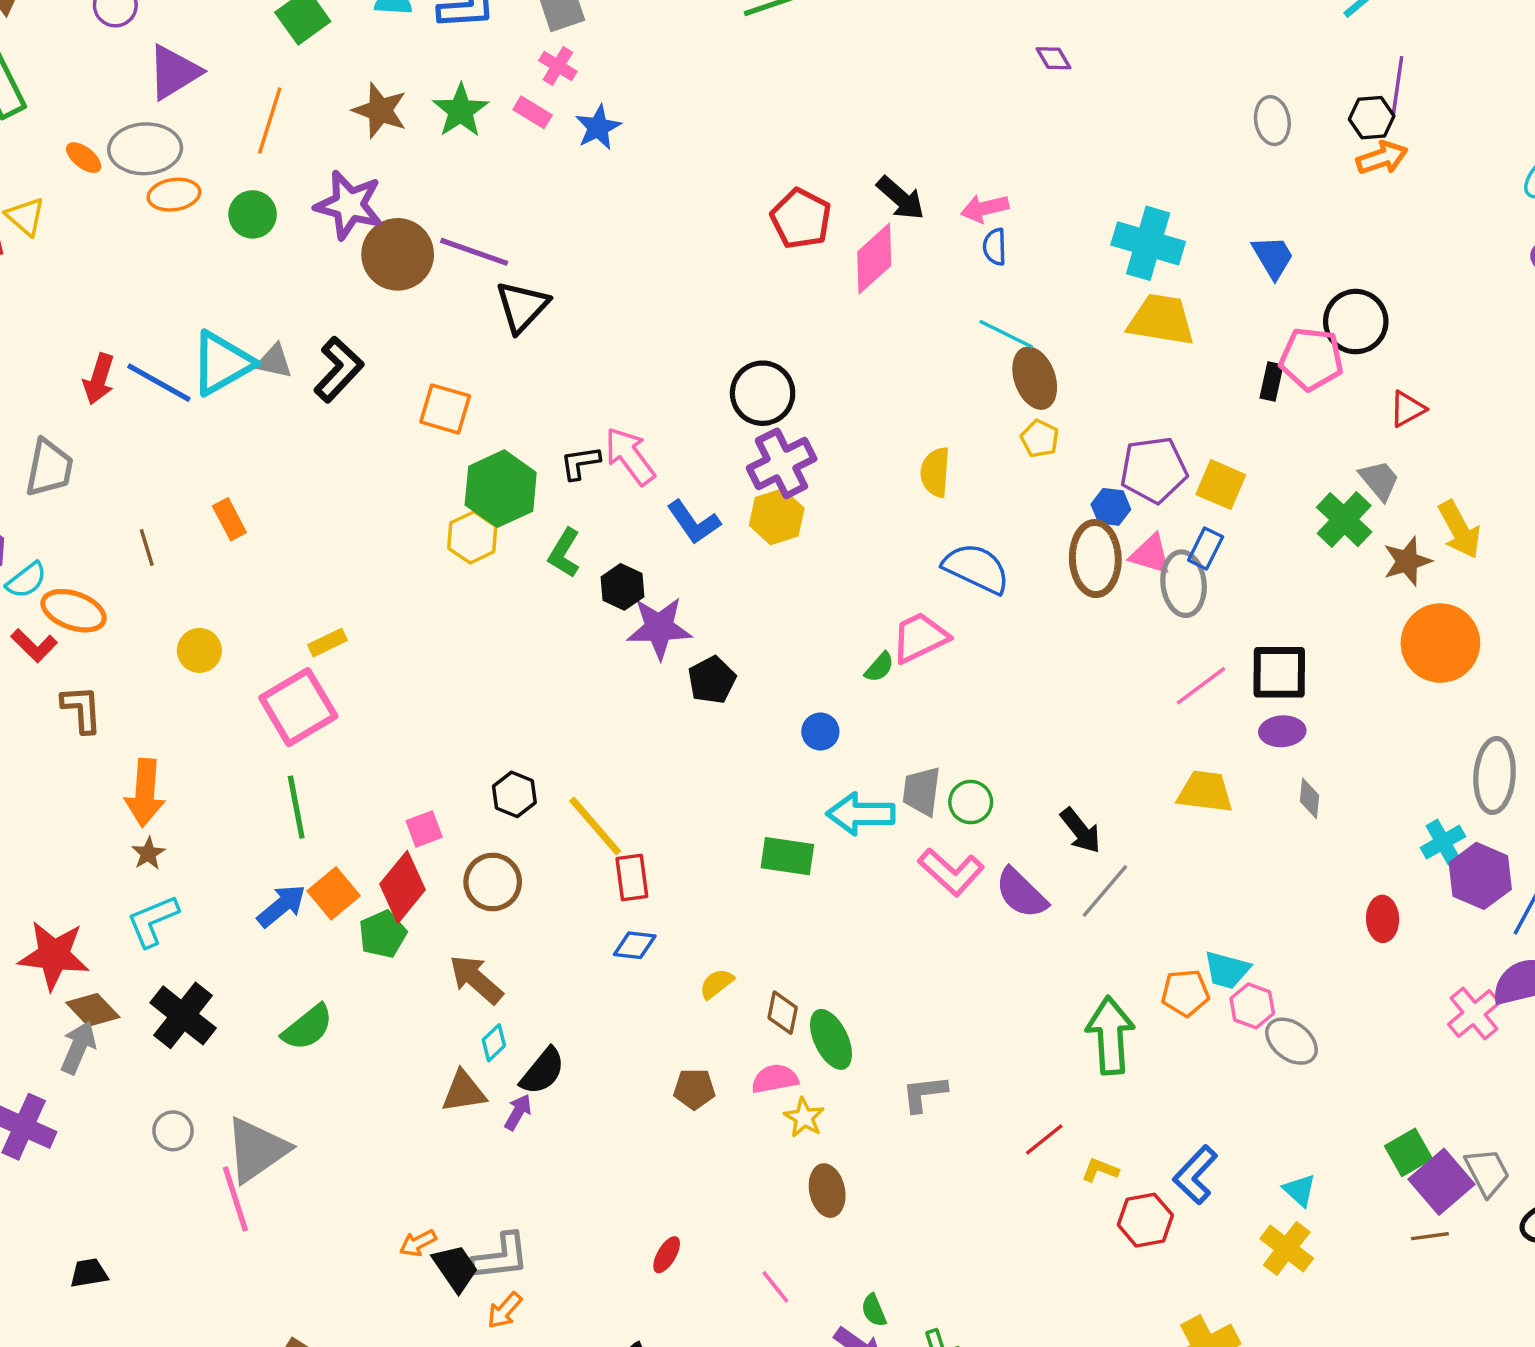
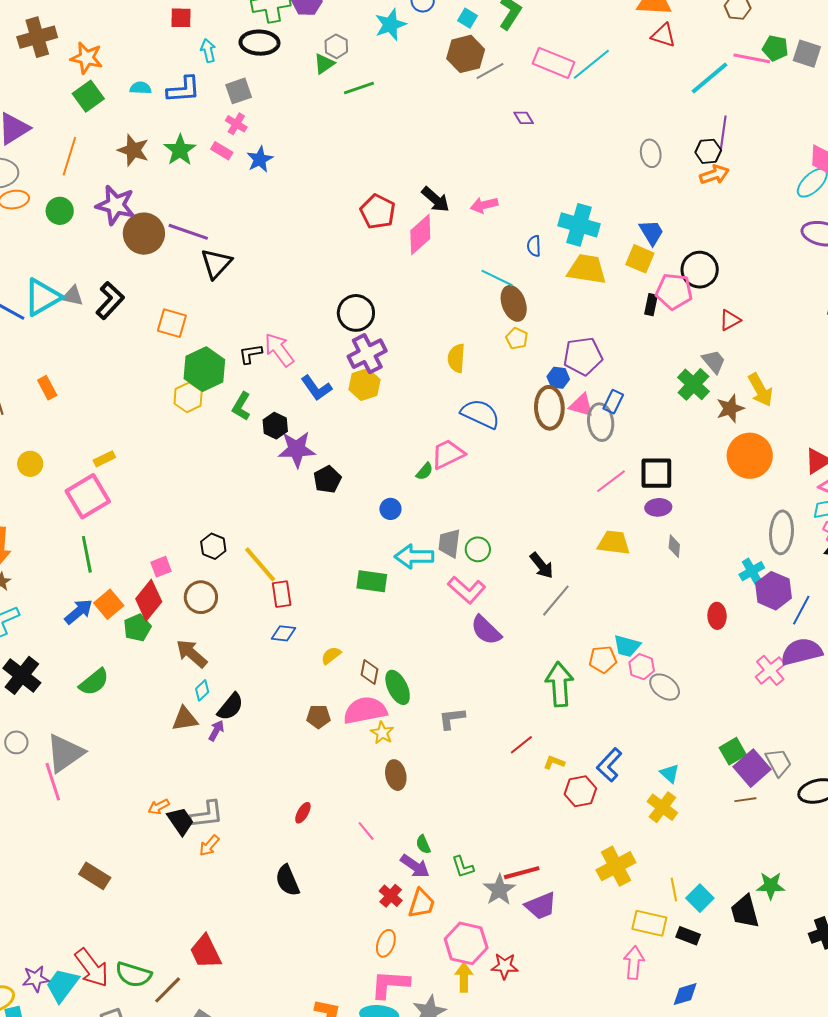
blue semicircle: (995, 247) -> (534, 246), moved
yellow square: (1221, 485) -> (640, 259), moved
purple semicircle: (1021, 893) -> (486, 630), moved
pink semicircle: (775, 1079) -> (365, 710), size x1.6

